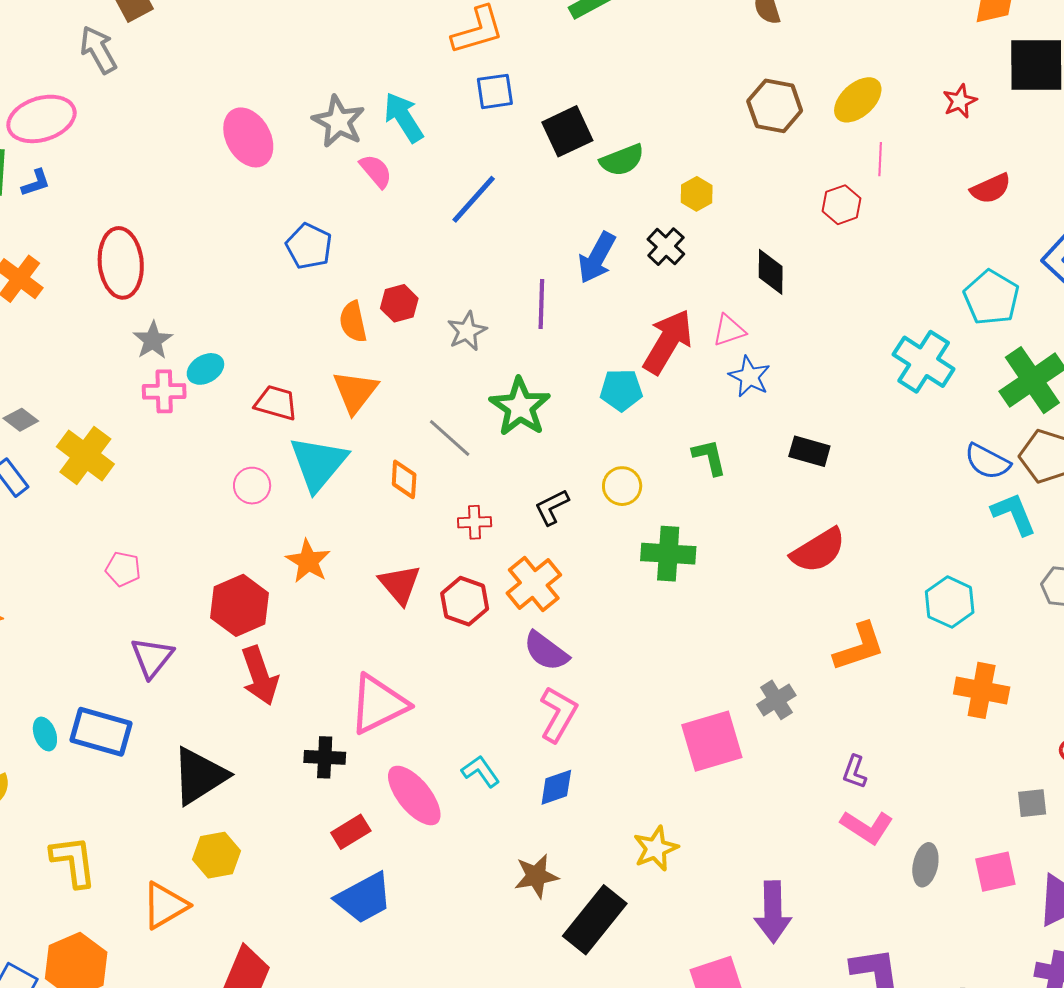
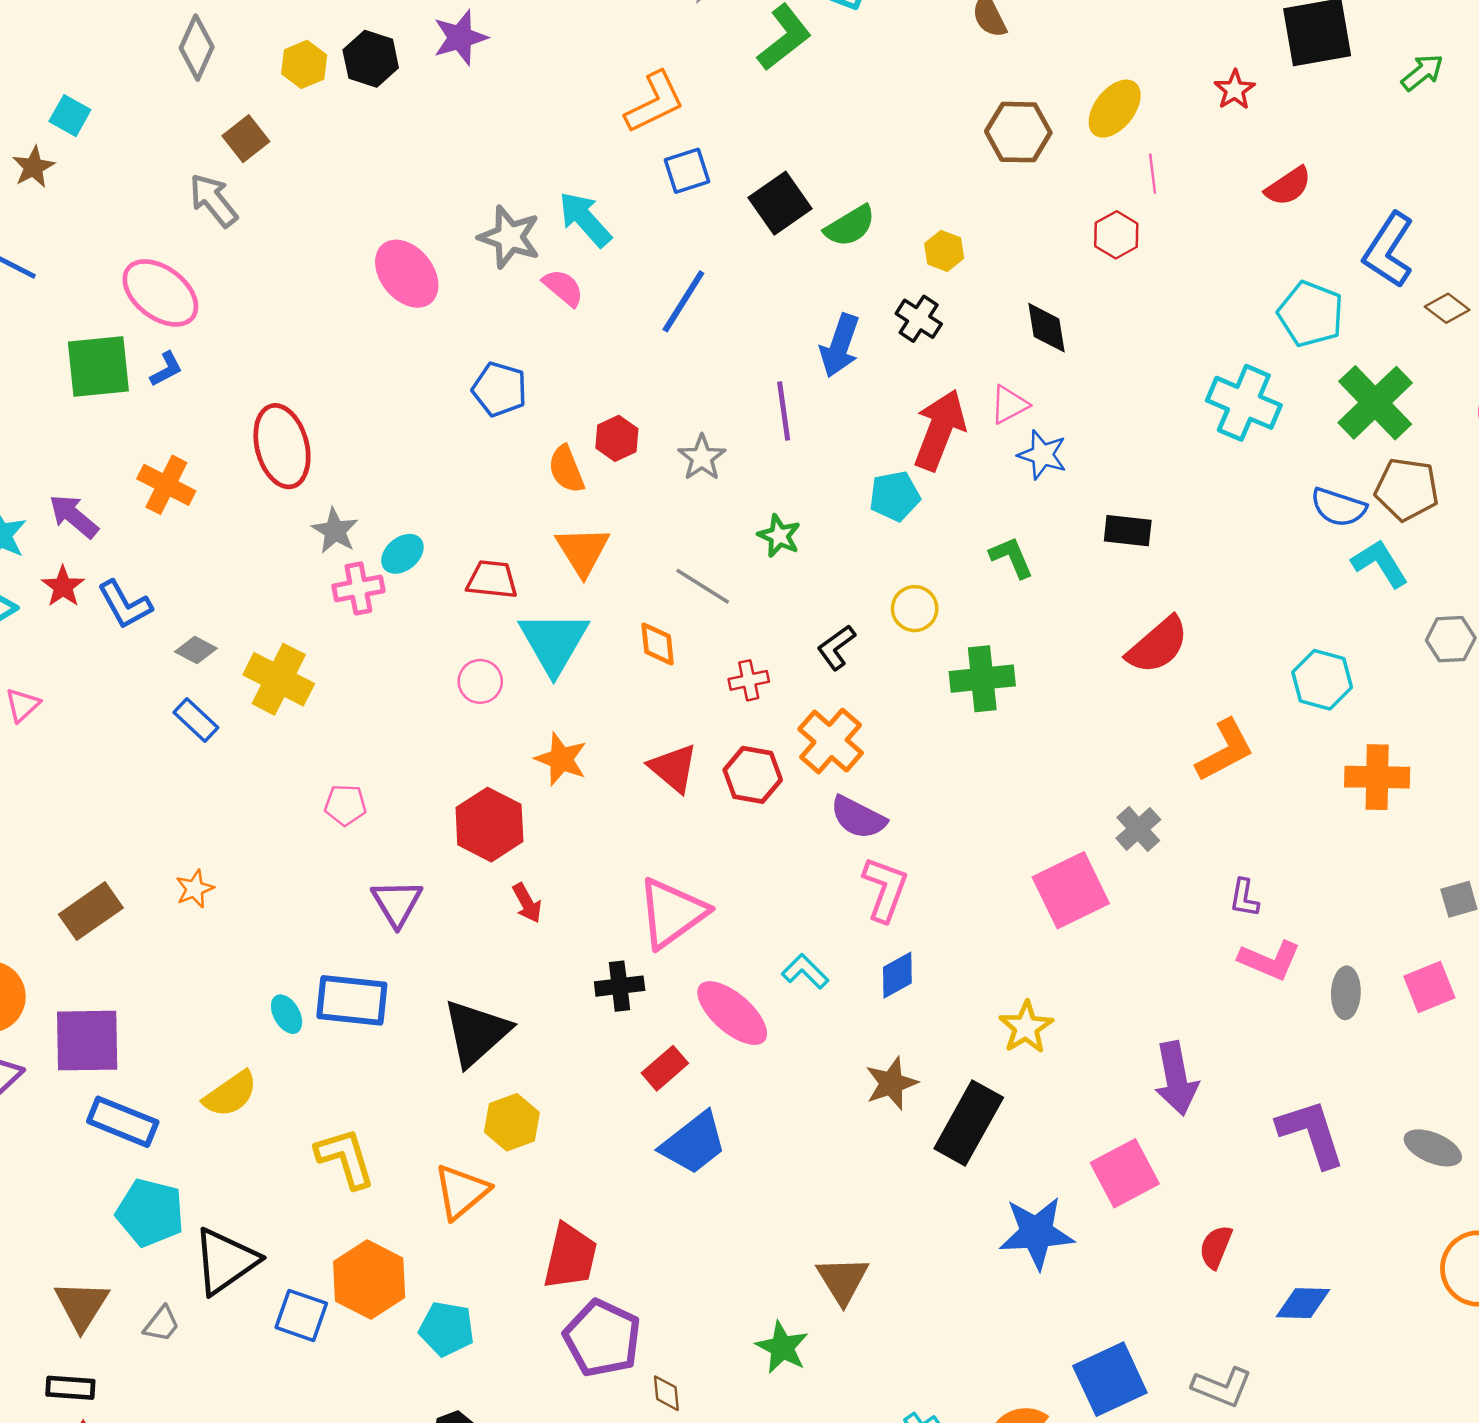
pink ellipse: (41, 119) -> (160, 293), turned 64
green star: (520, 407) -> (779, 536), size x0.6
red arrow: (260, 676) -> (527, 903), size x0.6

